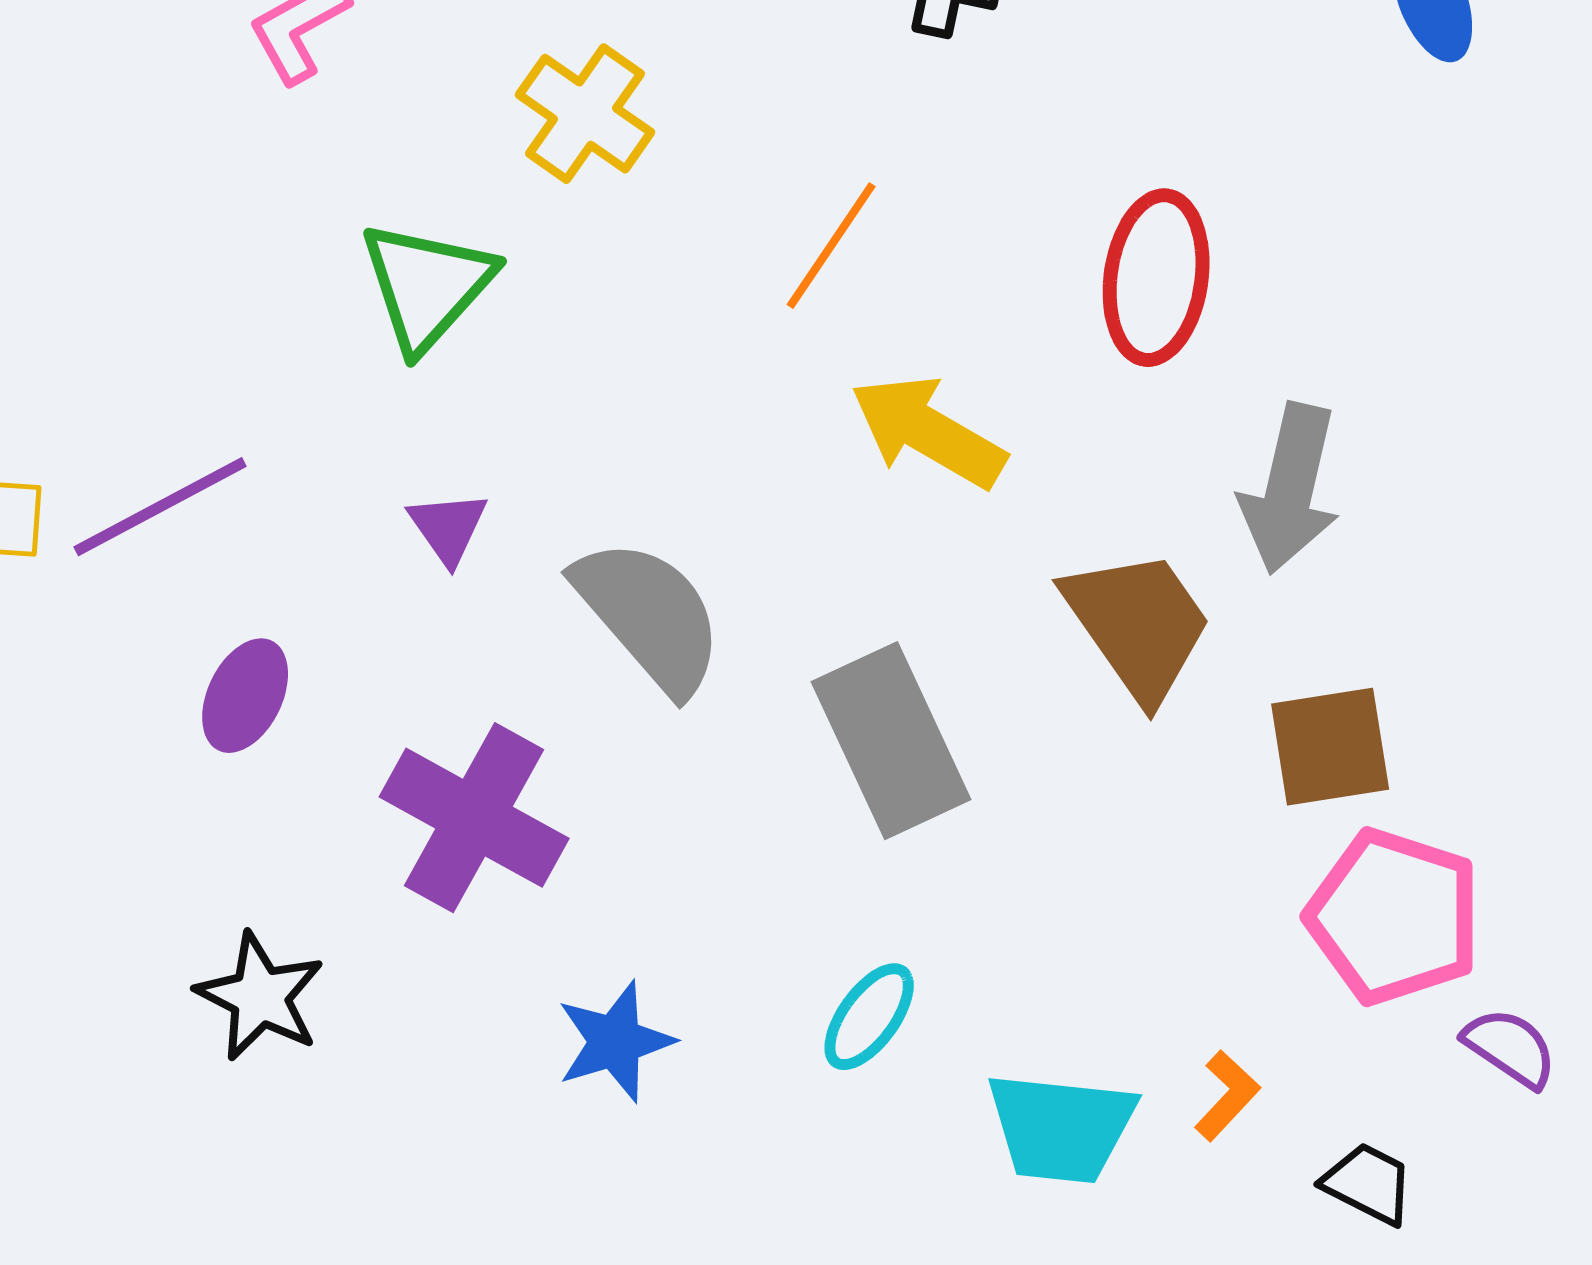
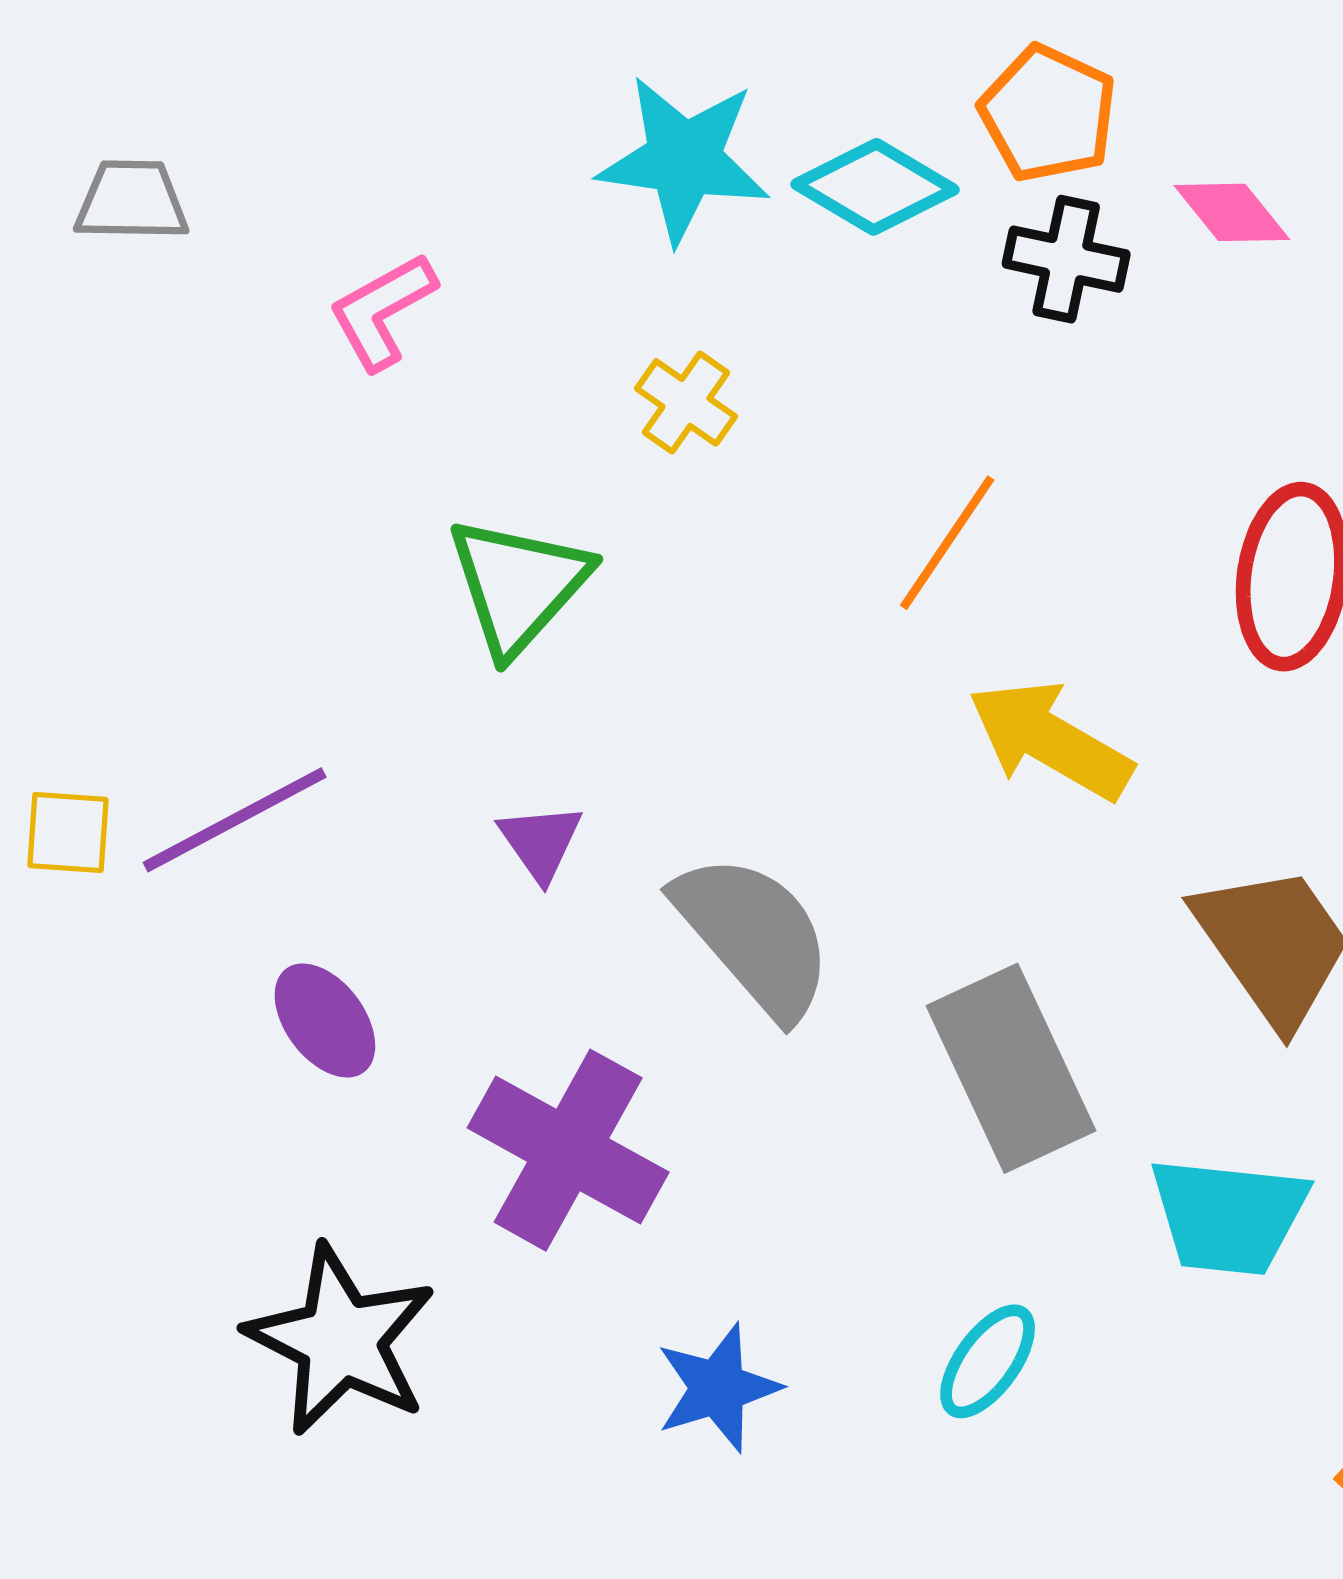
yellow cross: (585, 114) -> (686, 402), size x0.7
purple ellipse: (245, 696) -> (325, 1020), turned -63
black star: (260, 997) -> (341, 1340), size x1.4
cyan trapezoid: (1061, 1128) -> (1229, 1216), moved

